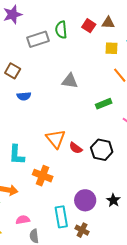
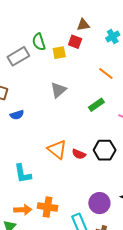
red square: (89, 26) -> (75, 42), moved
yellow square: (112, 48) -> (59, 53), moved
gray triangle: (70, 81) -> (58, 90), turned -36
orange cross: (43, 176) -> (48, 207), moved

